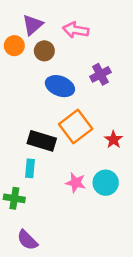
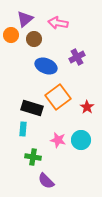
green cross: (14, 198) -> (33, 157), moved
purple semicircle: (27, 240) -> (46, 181), moved

